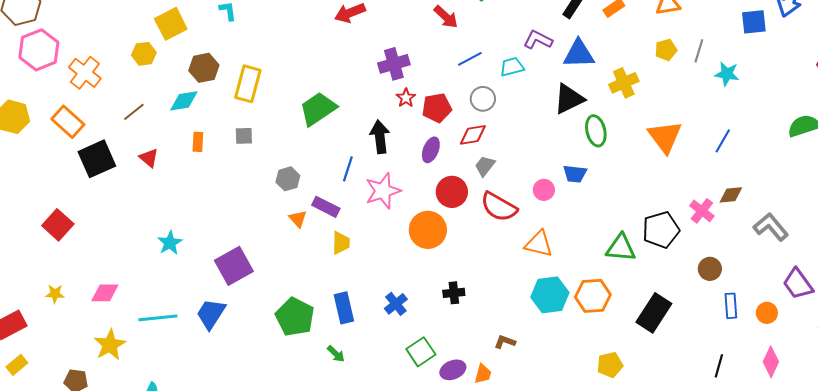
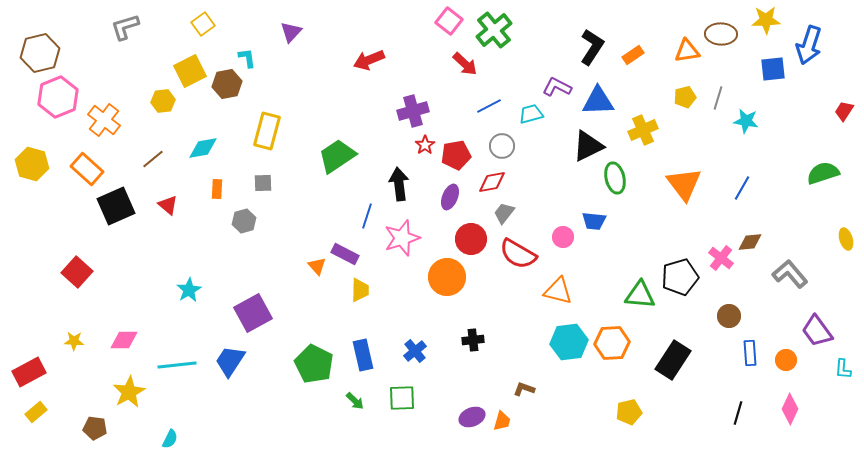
brown hexagon: (204, 68) -> (227, 84), moved
gray hexagon: (288, 179) -> (244, 221), moved
green square: (421, 352) -> (402, 398), moved, turned 32

